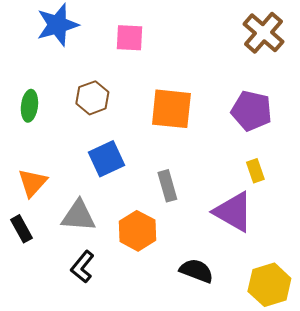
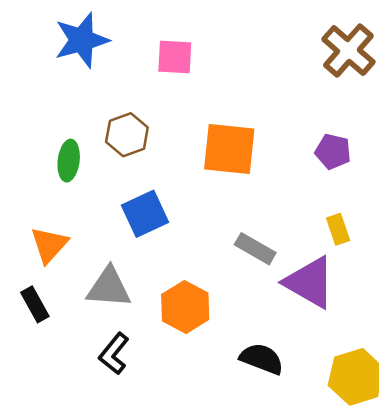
green ellipse: (29, 106) -> (69, 161), moved
purple pentagon: (251, 111) -> (333, 152), size x0.7
gray rectangle: (167, 186) -> (255, 249), moved, turned -44

